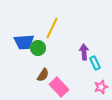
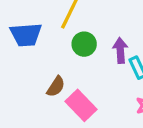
green circle: (38, 48) -> (84, 44), moved

